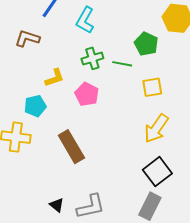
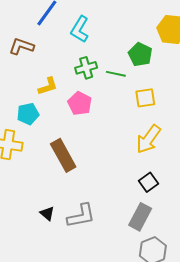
black square: (157, 172) -> (149, 182), size x0.7

